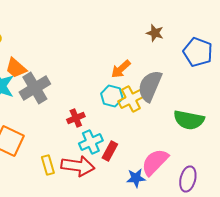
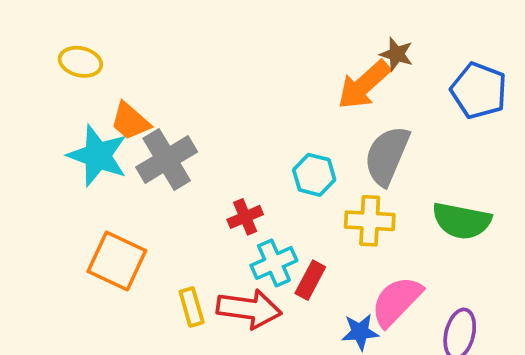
orange arrow: (121, 69) -> (364, 85), moved, size x1.4
yellow cross: (131, 99) -> (370, 221), moved, turned 30

